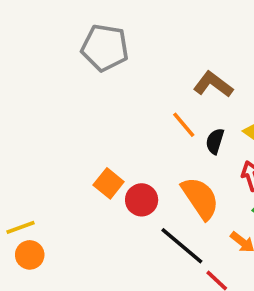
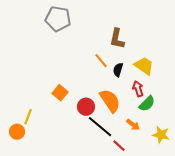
brown L-shape: (213, 84) -> (117, 39), turned -115
red circle: (142, 200) -> (86, 107), moved
yellow line: (21, 227) -> (28, 117), moved, turned -49

